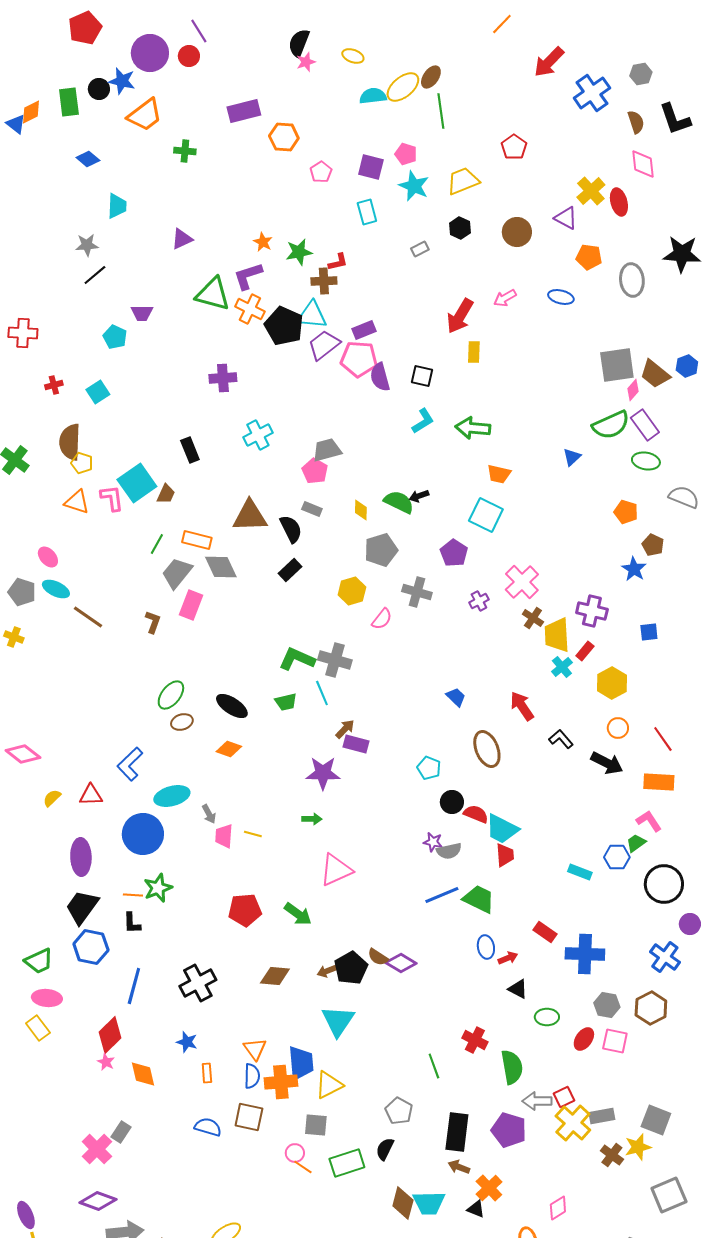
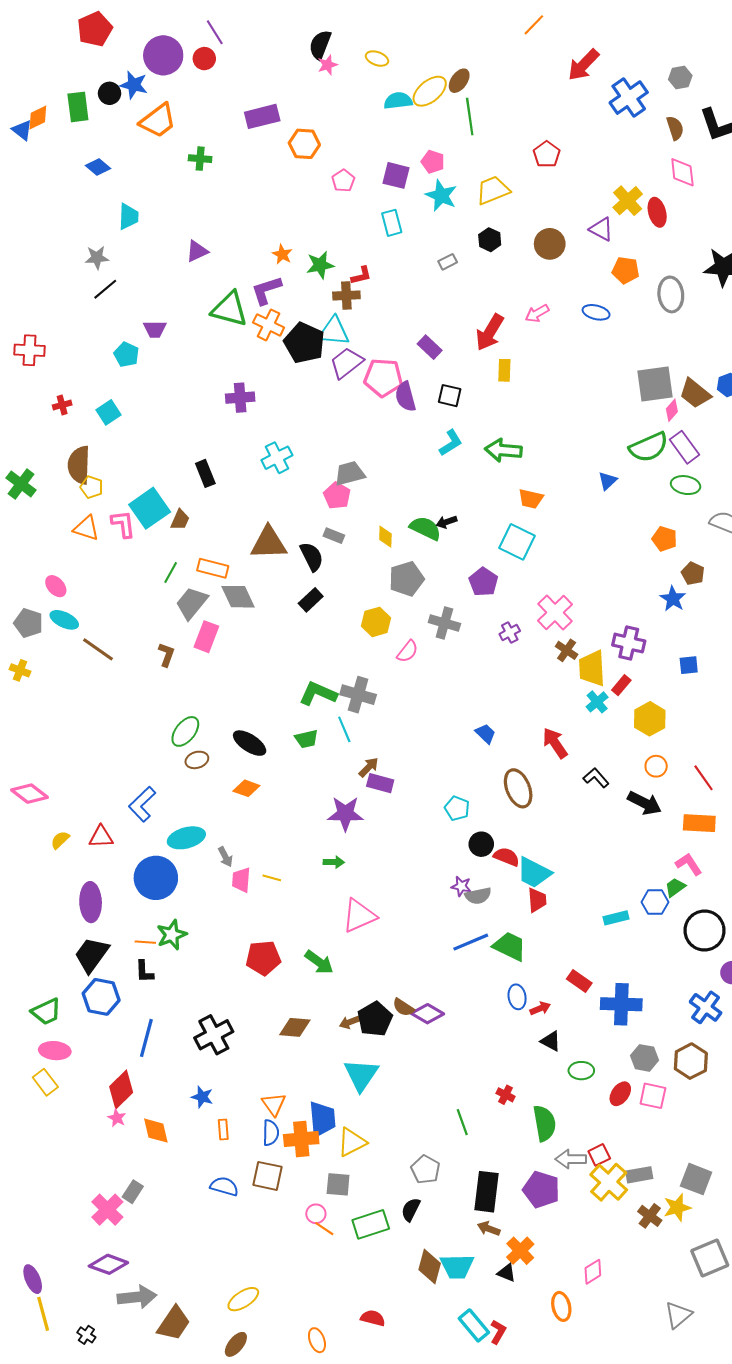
purple rectangle: (364, 330) -> (430, 347), moved, turned 65
cyan rectangle: (580, 872) -> (616, 918), turned -35
red cross: (475, 1040) -> (505, 1095), size x0.7

